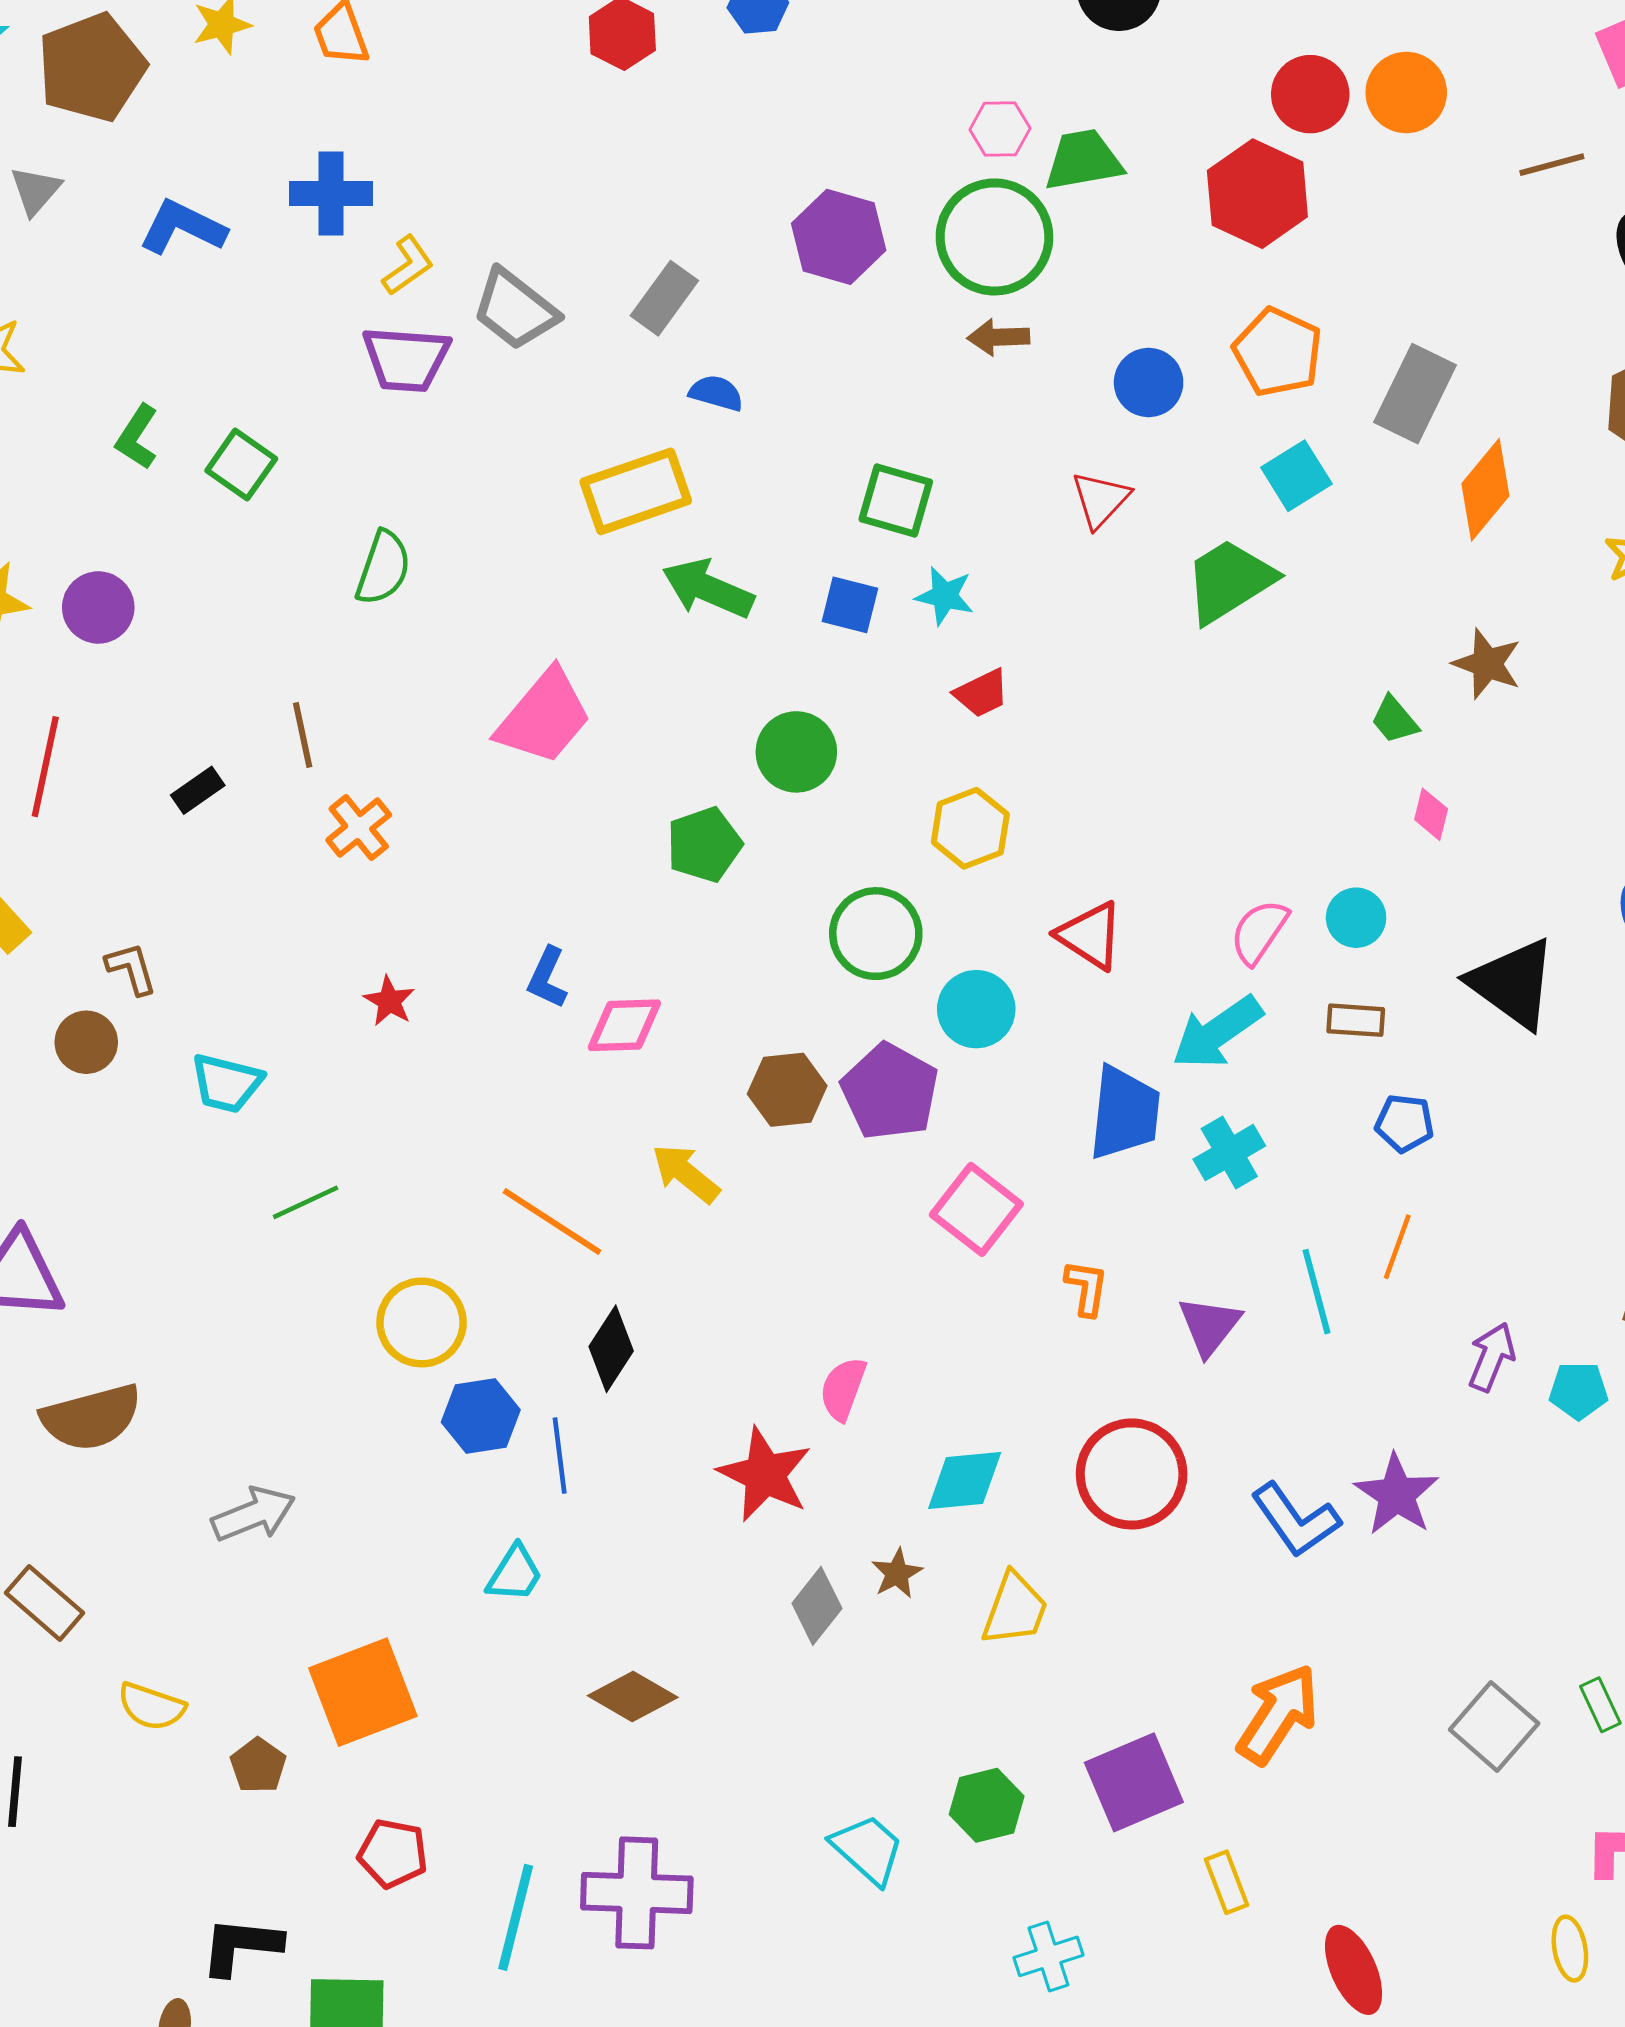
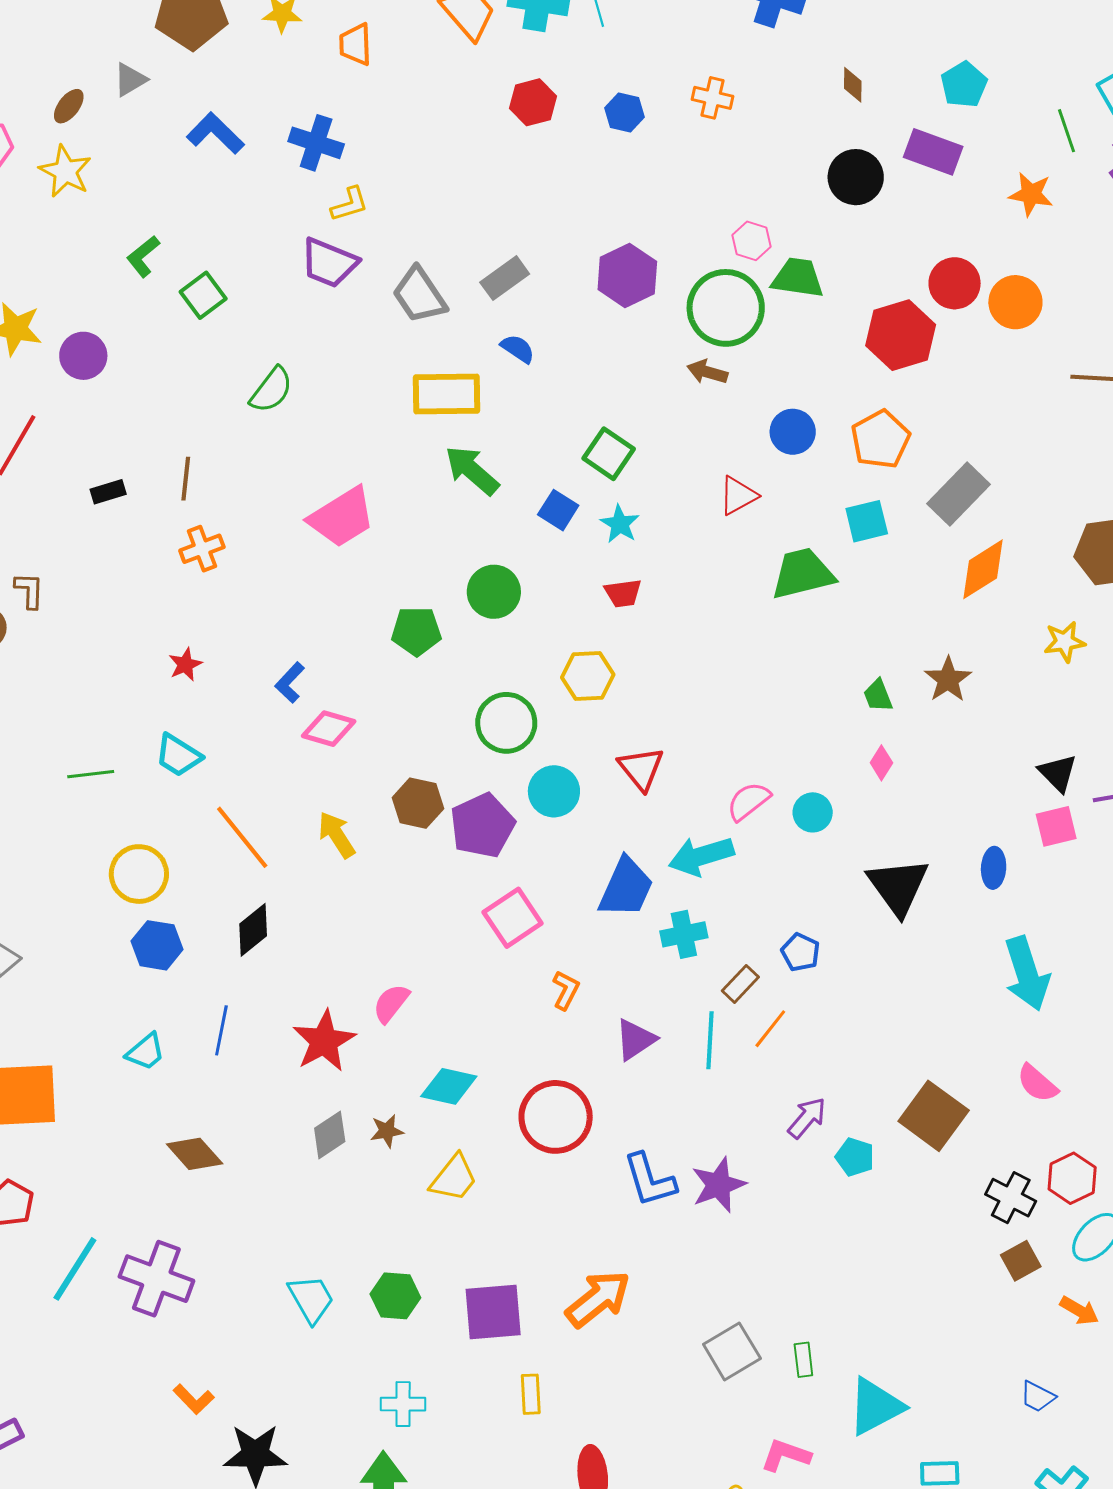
gray trapezoid: (515, 309) -> (419, 295), moved
brown rectangle: (1356, 1020) -> (740, 984), moved, turned -69
cyan trapezoid: (226, 1083) -> (178, 755), moved
blue line: (560, 1456) -> (221, 1030), moved

